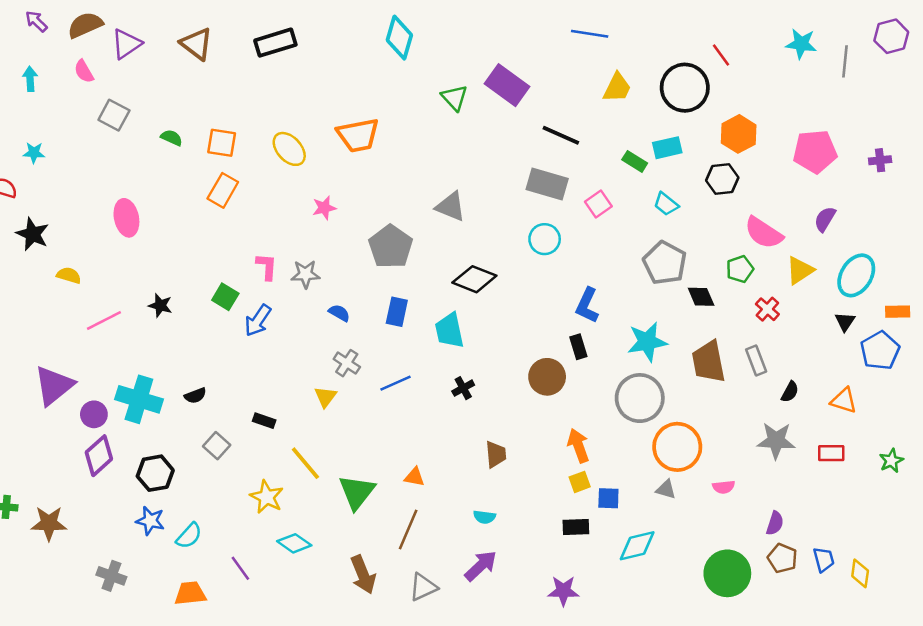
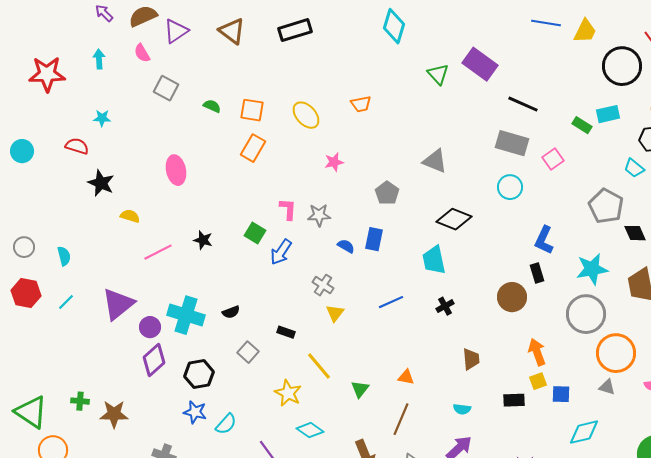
yellow trapezoid: (617, 88) -> (585, 31), moved
orange trapezoid: (358, 135) -> (361, 104), size x0.6
cyan trapezoid: (666, 204) -> (634, 168), moved
gray pentagon: (391, 247) -> (387, 193), size x0.7
blue rectangle: (397, 312) -> (374, 239), moved
gray cross: (347, 363) -> (323, 285), moved
green triangle: (357, 492) -> (360, 389), size x0.6
black rectangle: (576, 527) -> (514, 400), moved

